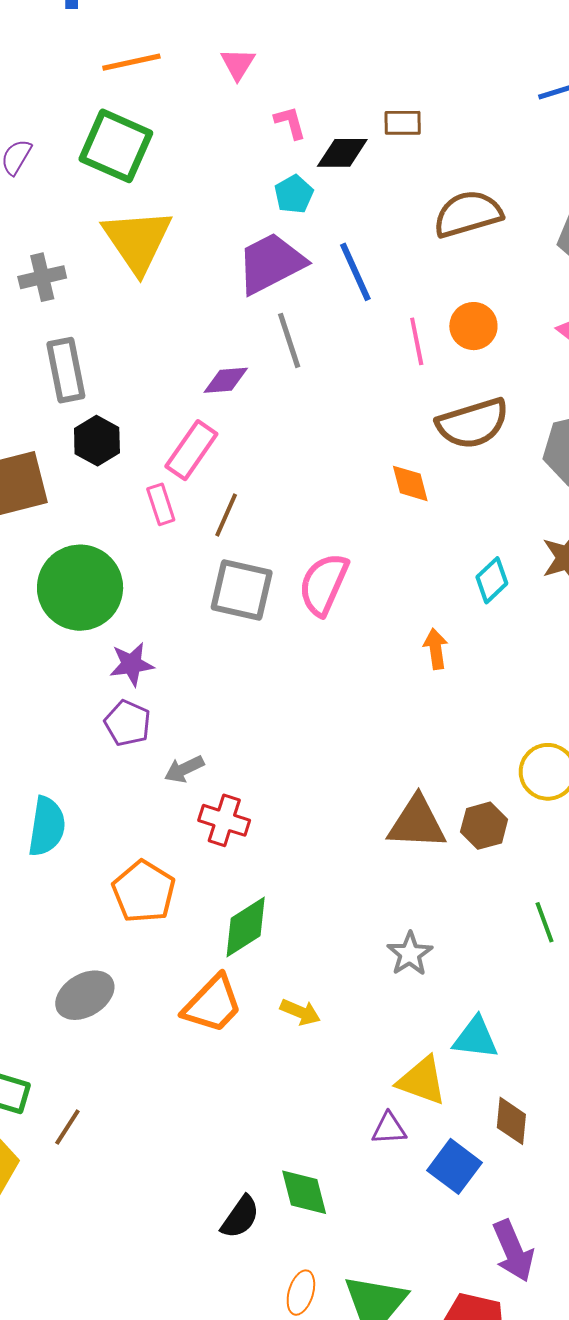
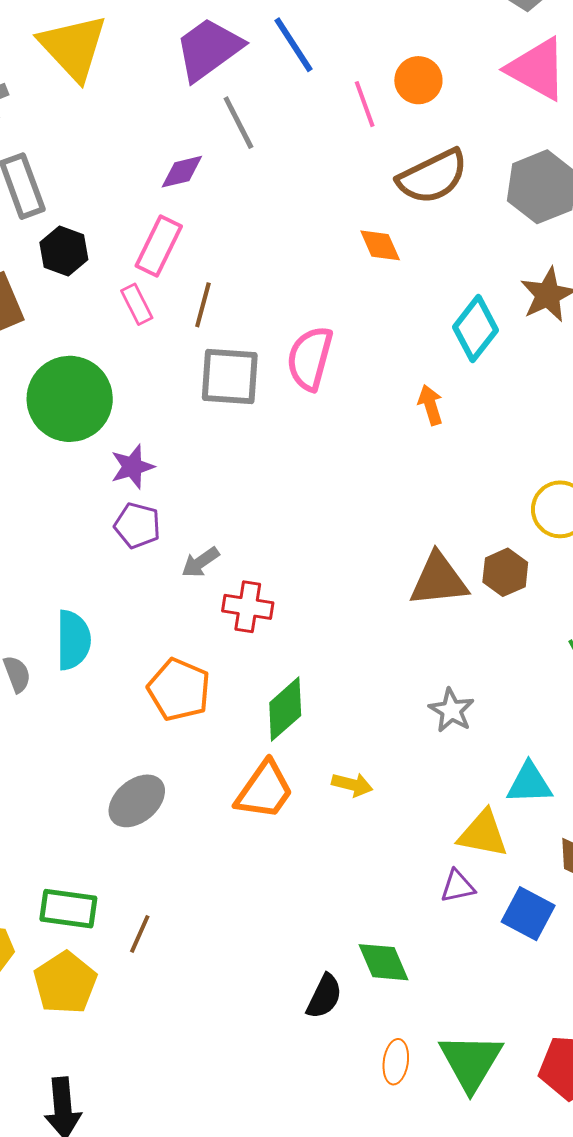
cyan diamond: (492, 580) -> (476, 329), size x1.4

